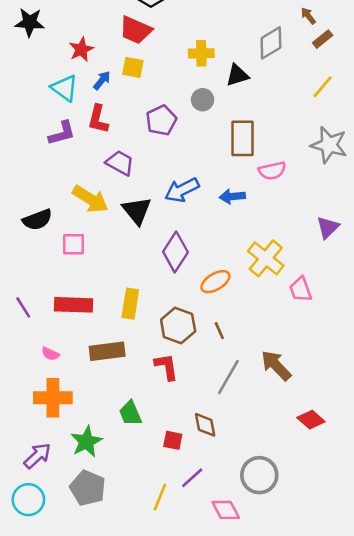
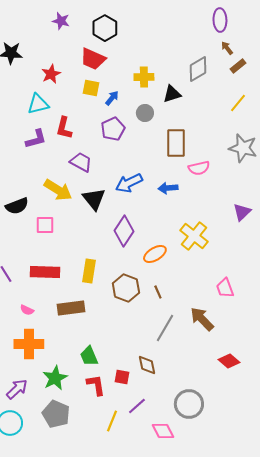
blue arrow: (102, 80) -> (112, 98), moved
cyan triangle: (65, 88) -> (38, 104), turned -50
pink trapezoid: (301, 289) -> (225, 288), moved
red L-shape: (166, 367) -> (96, 385), moved

